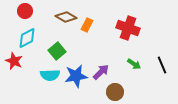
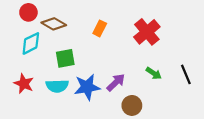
brown diamond: (66, 17) -> (54, 24), moved
red cross: (128, 28) -> (147, 32), turned 30
green square: (57, 51) -> (65, 58), turned 30
red star: (14, 61) -> (24, 84), moved

